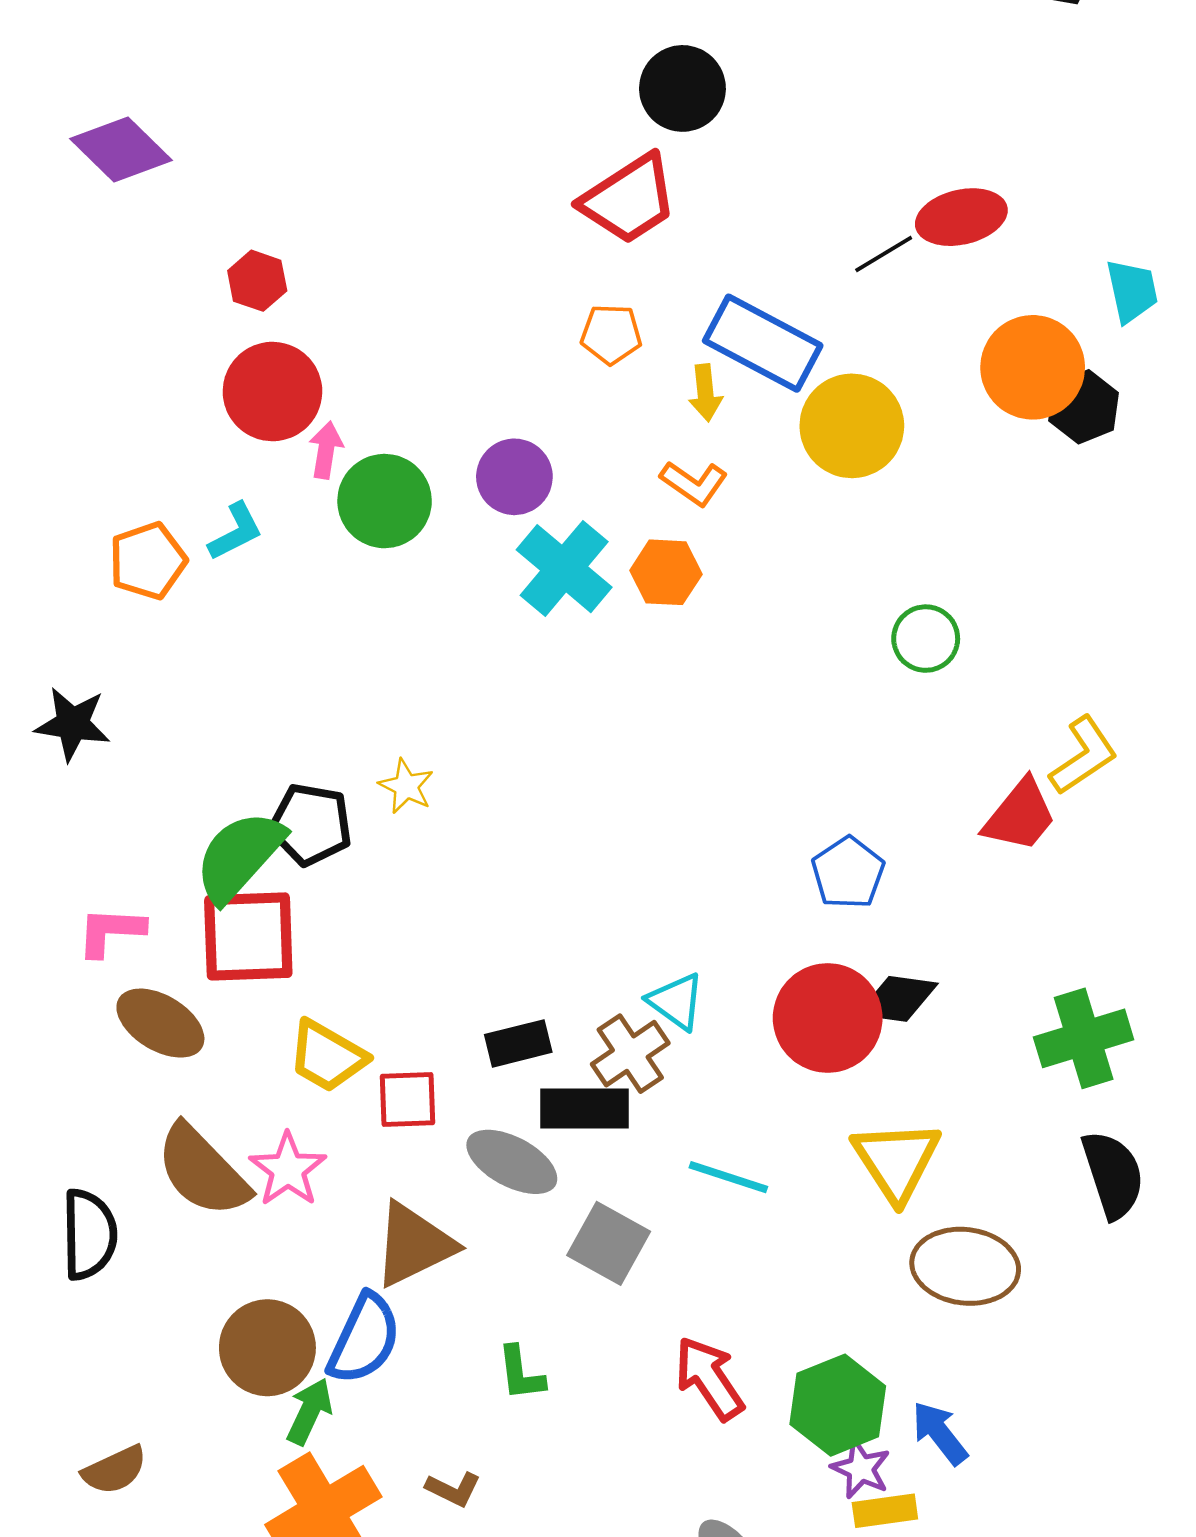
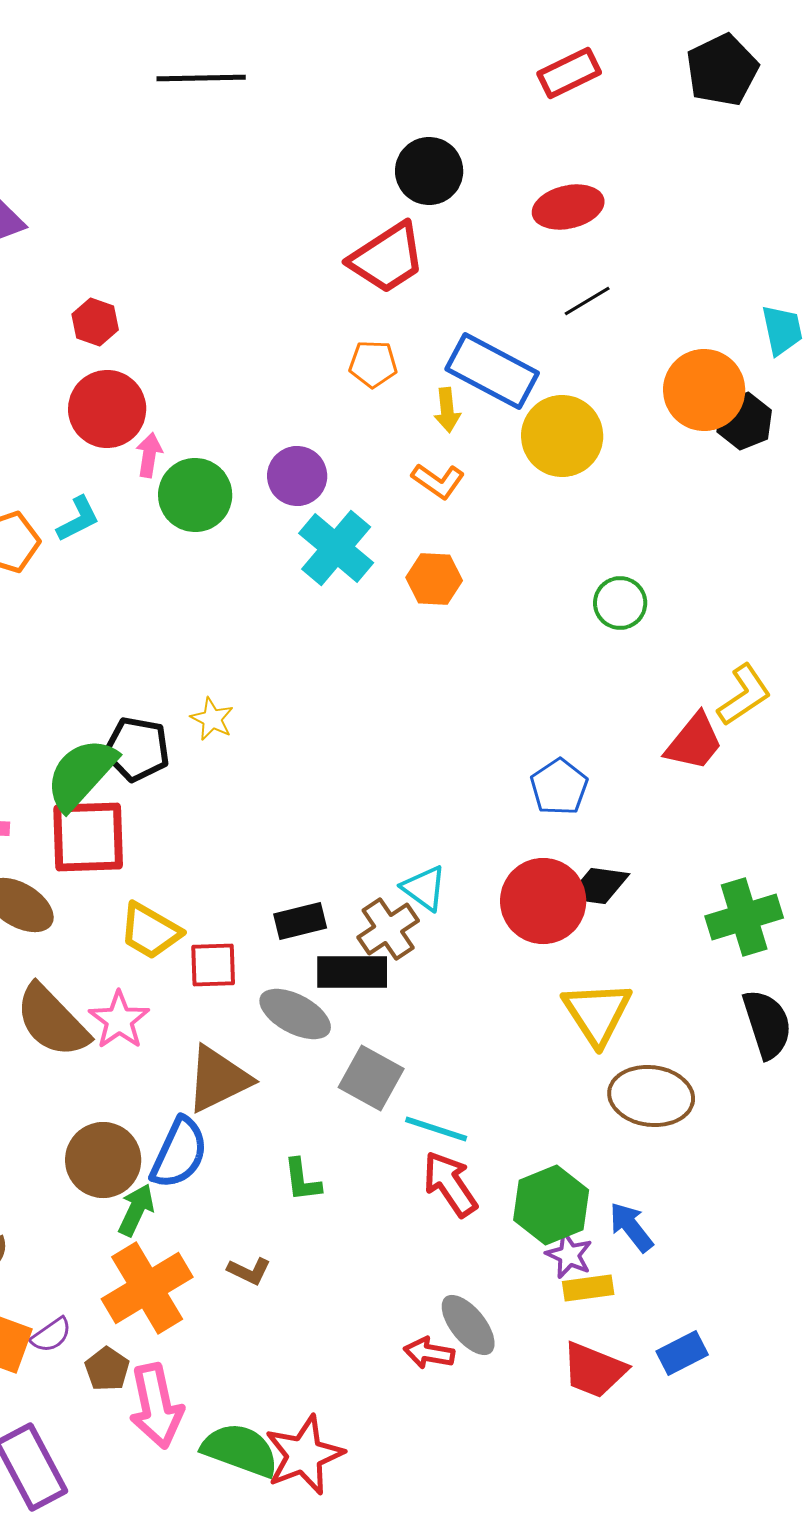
red ellipse: (961, 217) -> (568, 207), moved
orange hexagon: (666, 572) -> (434, 579), moved
cyan line: (728, 1177) -> (436, 1129), moved

